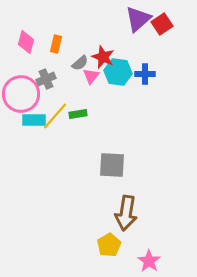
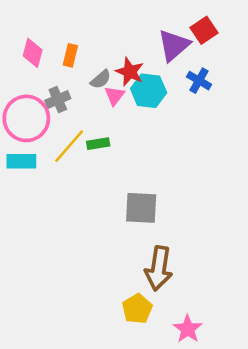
purple triangle: (138, 19) -> (174, 45), moved
blue cross: (145, 74) -> (199, 81), moved, turned 30
cyan rectangle: (34, 120) -> (21, 161), moved

